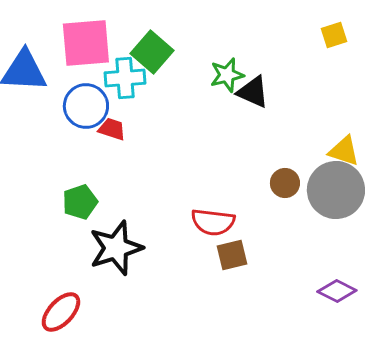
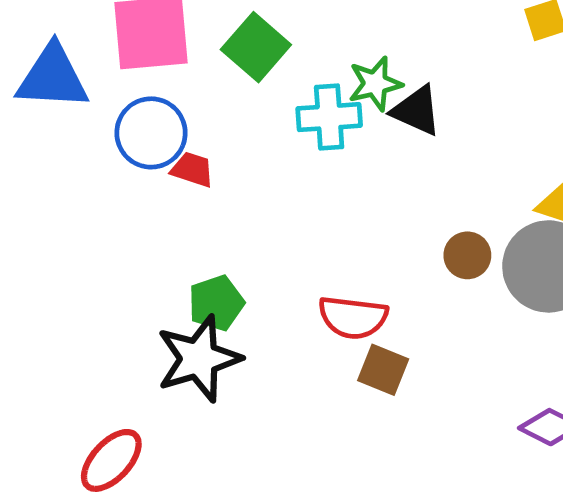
cyan cross: (125, 78) -> (329, 117), moved
green pentagon: (80, 202) -> (216, 303), moved
brown square: (232, 255) -> (383, 370), turned 36

